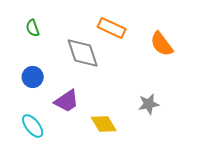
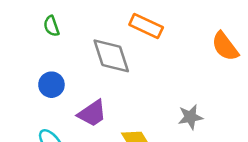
orange semicircle: (162, 44) -> (225, 46), moved

